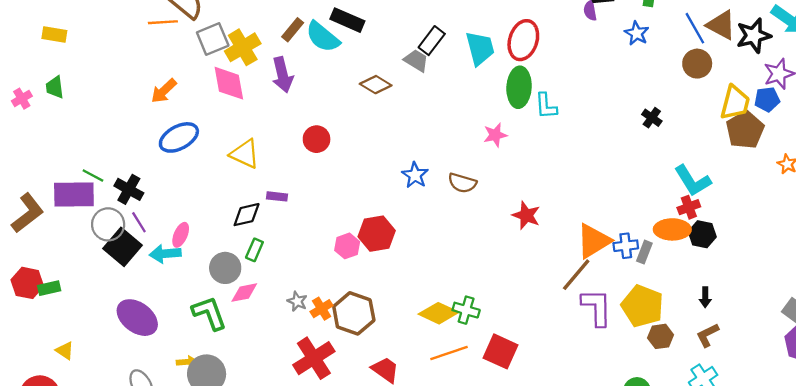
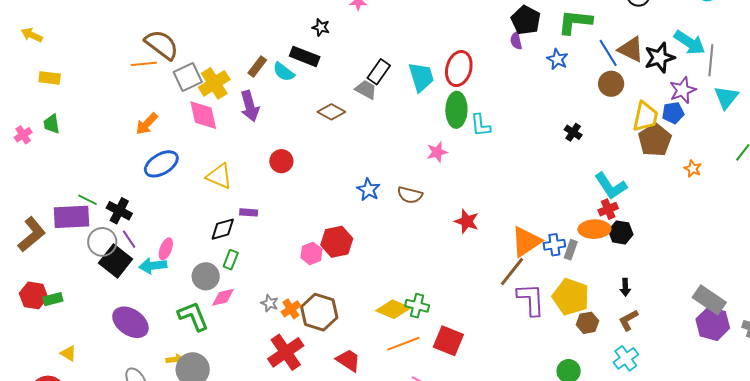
cyan semicircle: (323, 37) -> (284, 72), size x0.7

